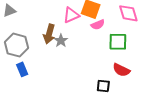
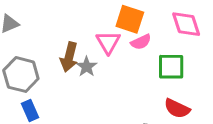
pink triangle: (71, 15) -> (108, 42), moved, turned -36

